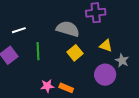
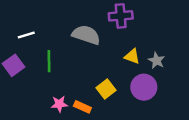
yellow square: (75, 53) -> (106, 89), moved
gray star: (122, 60) -> (157, 60), moved
purple circle: (105, 75) -> (144, 87), moved

